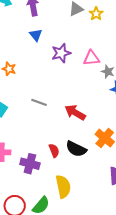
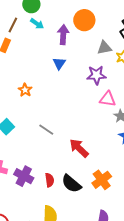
purple star: (61, 53) -> (96, 75), moved
purple cross: (30, 164) -> (24, 176), moved

